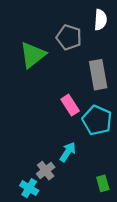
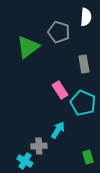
gray rectangle: (98, 75) -> (84, 64), size x0.7
gray cross: (46, 171) -> (39, 146), turned 35

